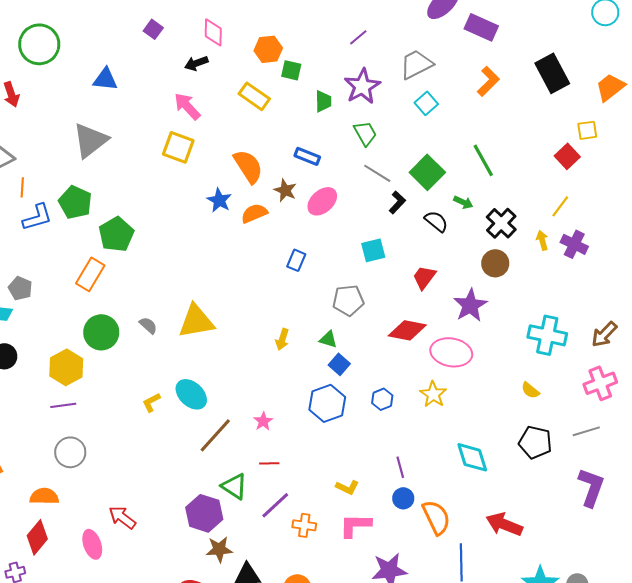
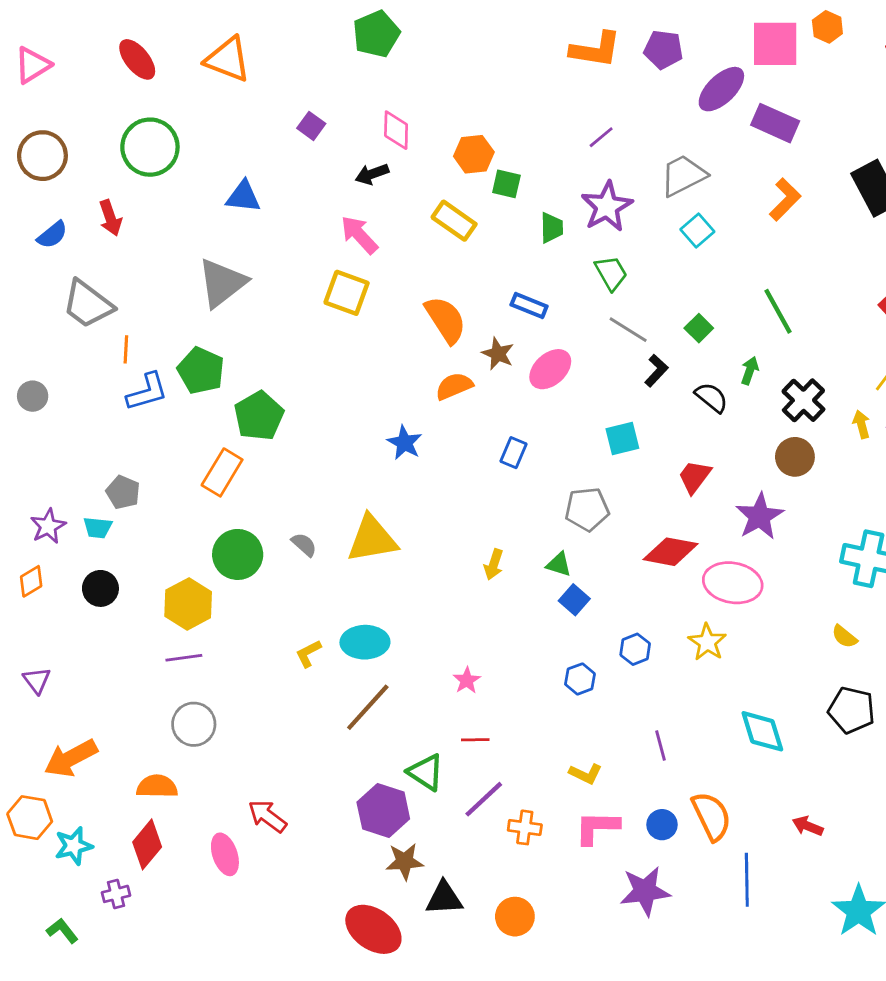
green square: (427, 172) -> (699, 328), size x0.6
blue star: (219, 200) -> (405, 443), moved
green arrow: (463, 202) -> (750, 371), turned -96
cyan ellipse: (191, 394) -> (365, 642), turned -44
blue hexagon: (327, 403) -> (580, 679), moved, size x0.6
brown line: (215, 435) -> (368, 707), moved
blue circle: (403, 498) -> (662, 825), moved
red arrow: (504, 524) -> (808, 826), size x0.6

